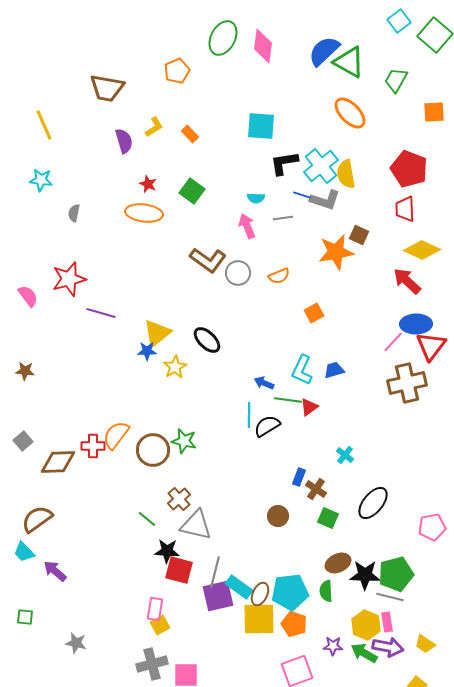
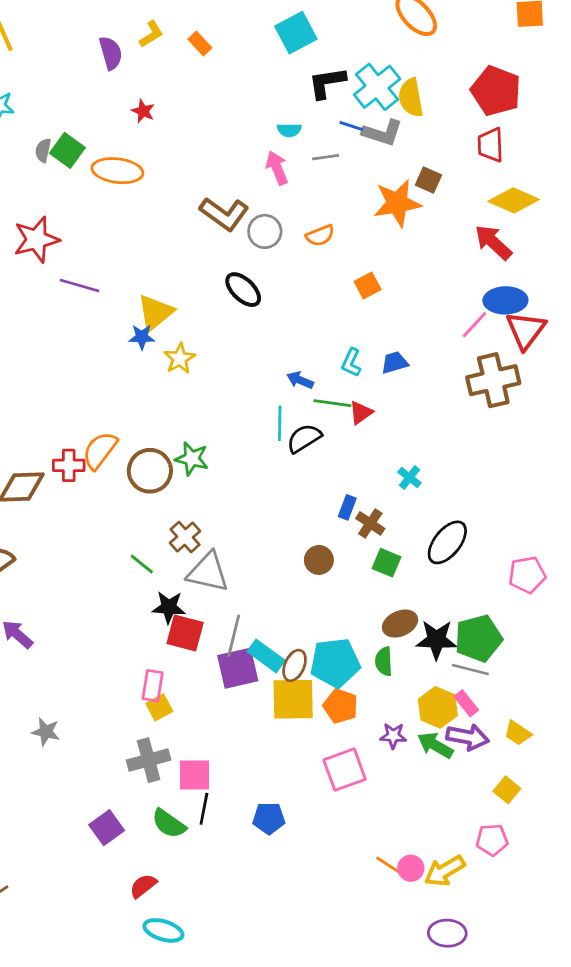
cyan square: (261, 126) -> (296, 33), turned -32
green square: (192, 191) -> (67, 150), moved
orange ellipse: (144, 213) -> (117, 171), moved
black ellipse: (207, 340) -> (243, 290), moved
cyan L-shape: (302, 370) -> (351, 363), size x0.7
pink rectangle: (387, 622) -> (466, 703), turned -30

